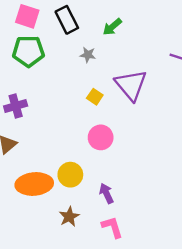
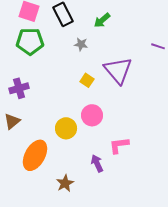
yellow circle: (70, 175) -> (66, 128), moved
orange ellipse: (34, 184) -> (35, 155), turned -56
pink L-shape: (112, 227) -> (119, 145), moved, turned -80

